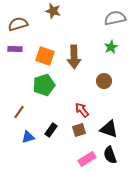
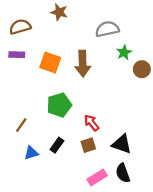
gray semicircle: (115, 18) -> (107, 29), moved
brown circle: (104, 81) -> (142, 69), moved
green pentagon: (44, 85) -> (59, 105), moved

